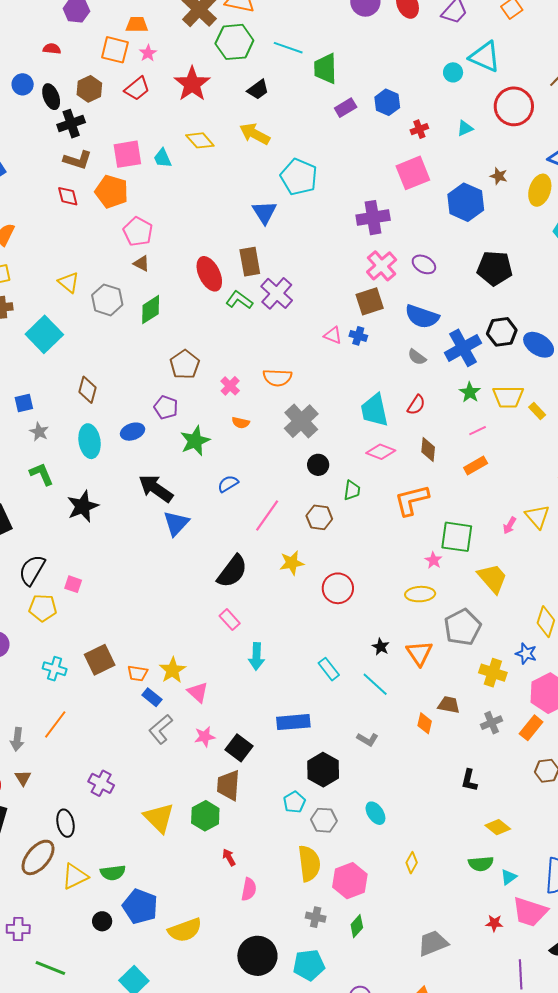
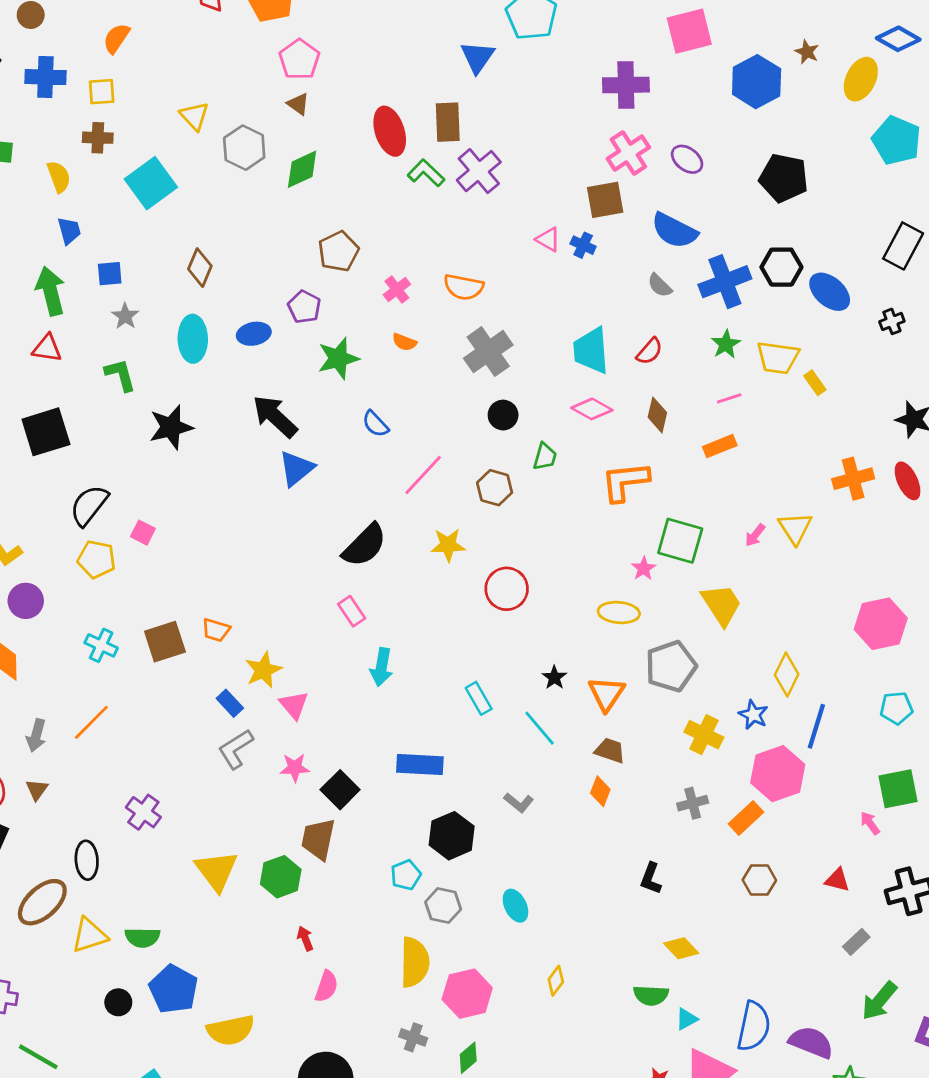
blue semicircle: (228, 484) -> (375, 424), turned -110
orange trapezoid: (138, 673) -> (216, 630), moved
brown trapezoid: (449, 705) -> (610, 751), moved

